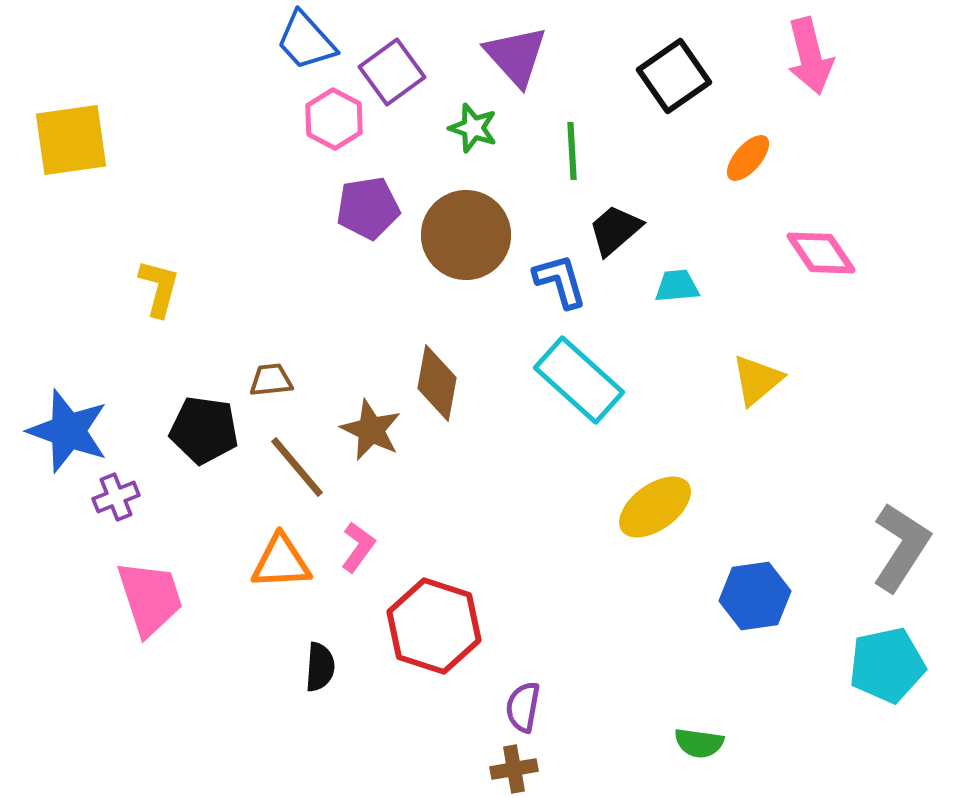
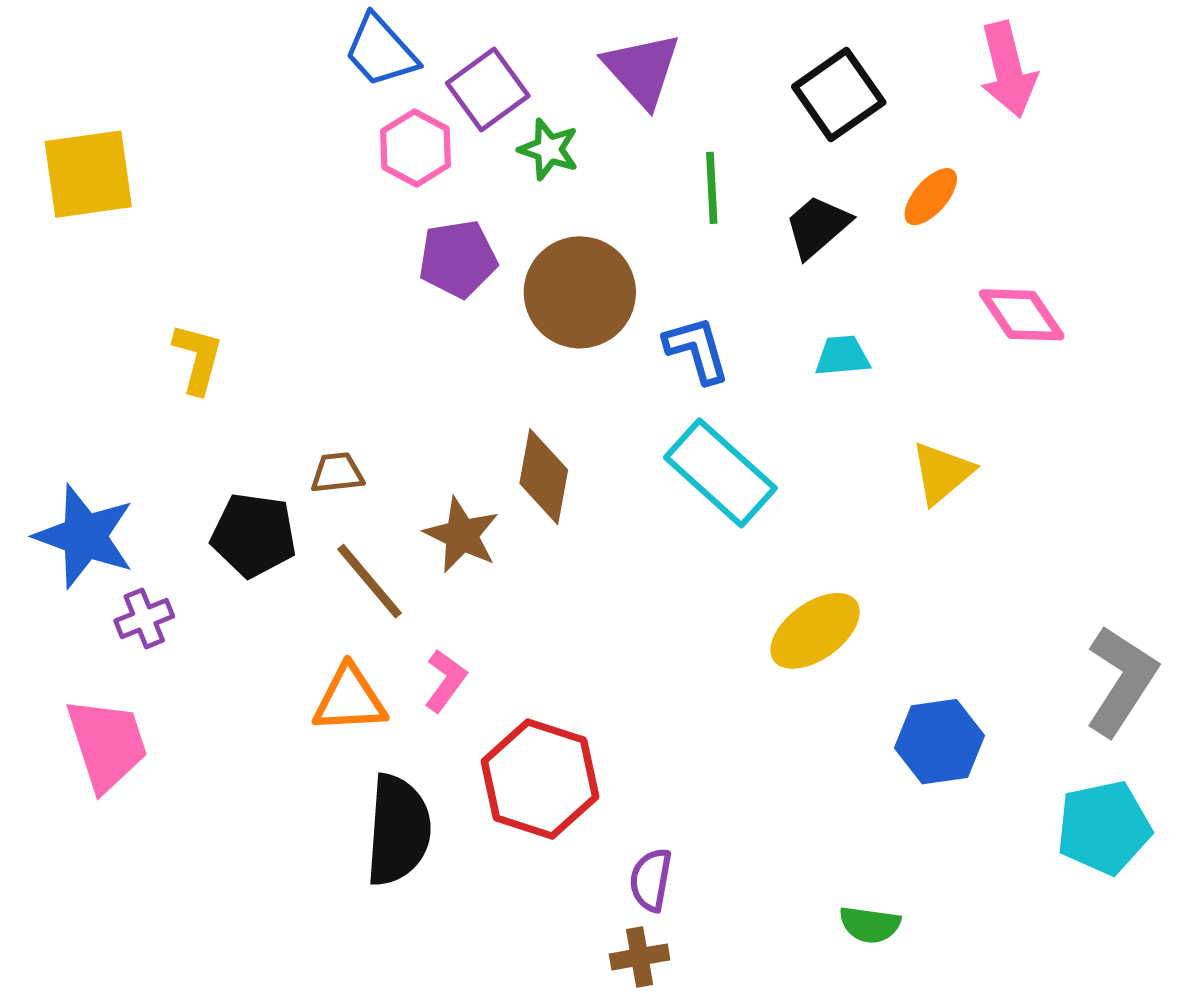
green star: (473, 128) -> (549, 149), moved
black trapezoid: (615, 230) -> (818, 226), moved
pink trapezoid: (150, 598) -> (107, 744), moved
black semicircle: (320, 667) -> (398, 830), size x1.8

